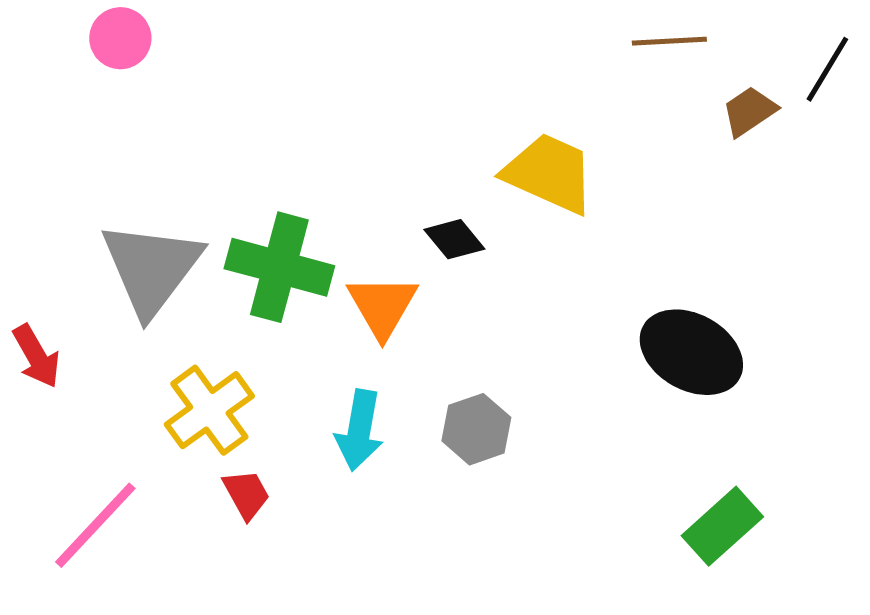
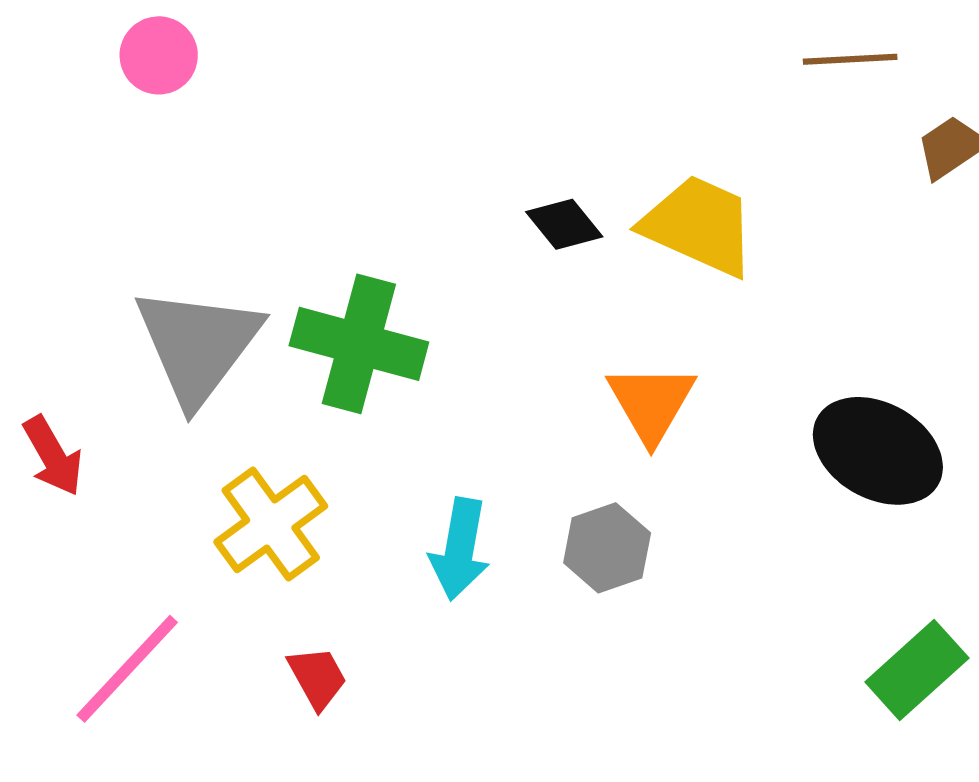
black diamond: (454, 239) -> (564, 224), moved
orange triangle: (382, 306) -> (651, 403), moved
red trapezoid: (246, 494) -> (317, 678), moved

